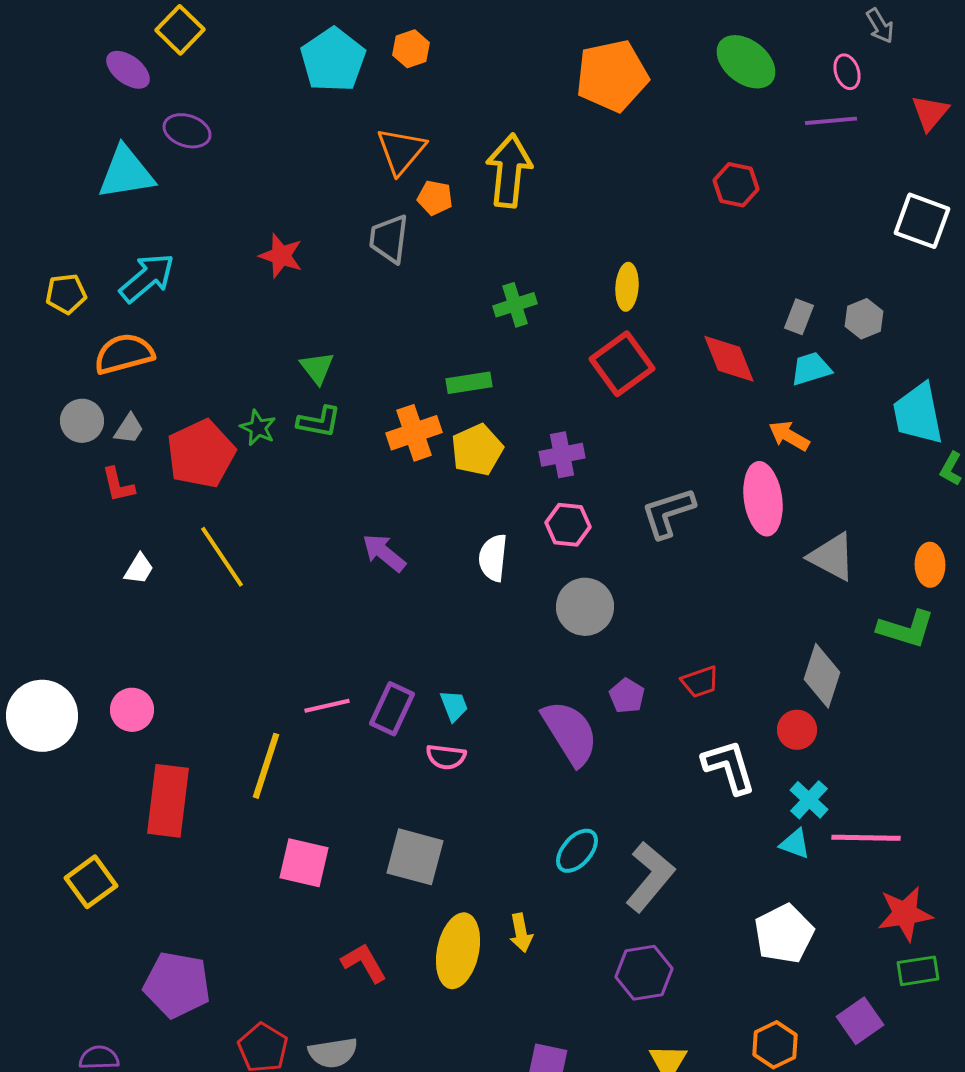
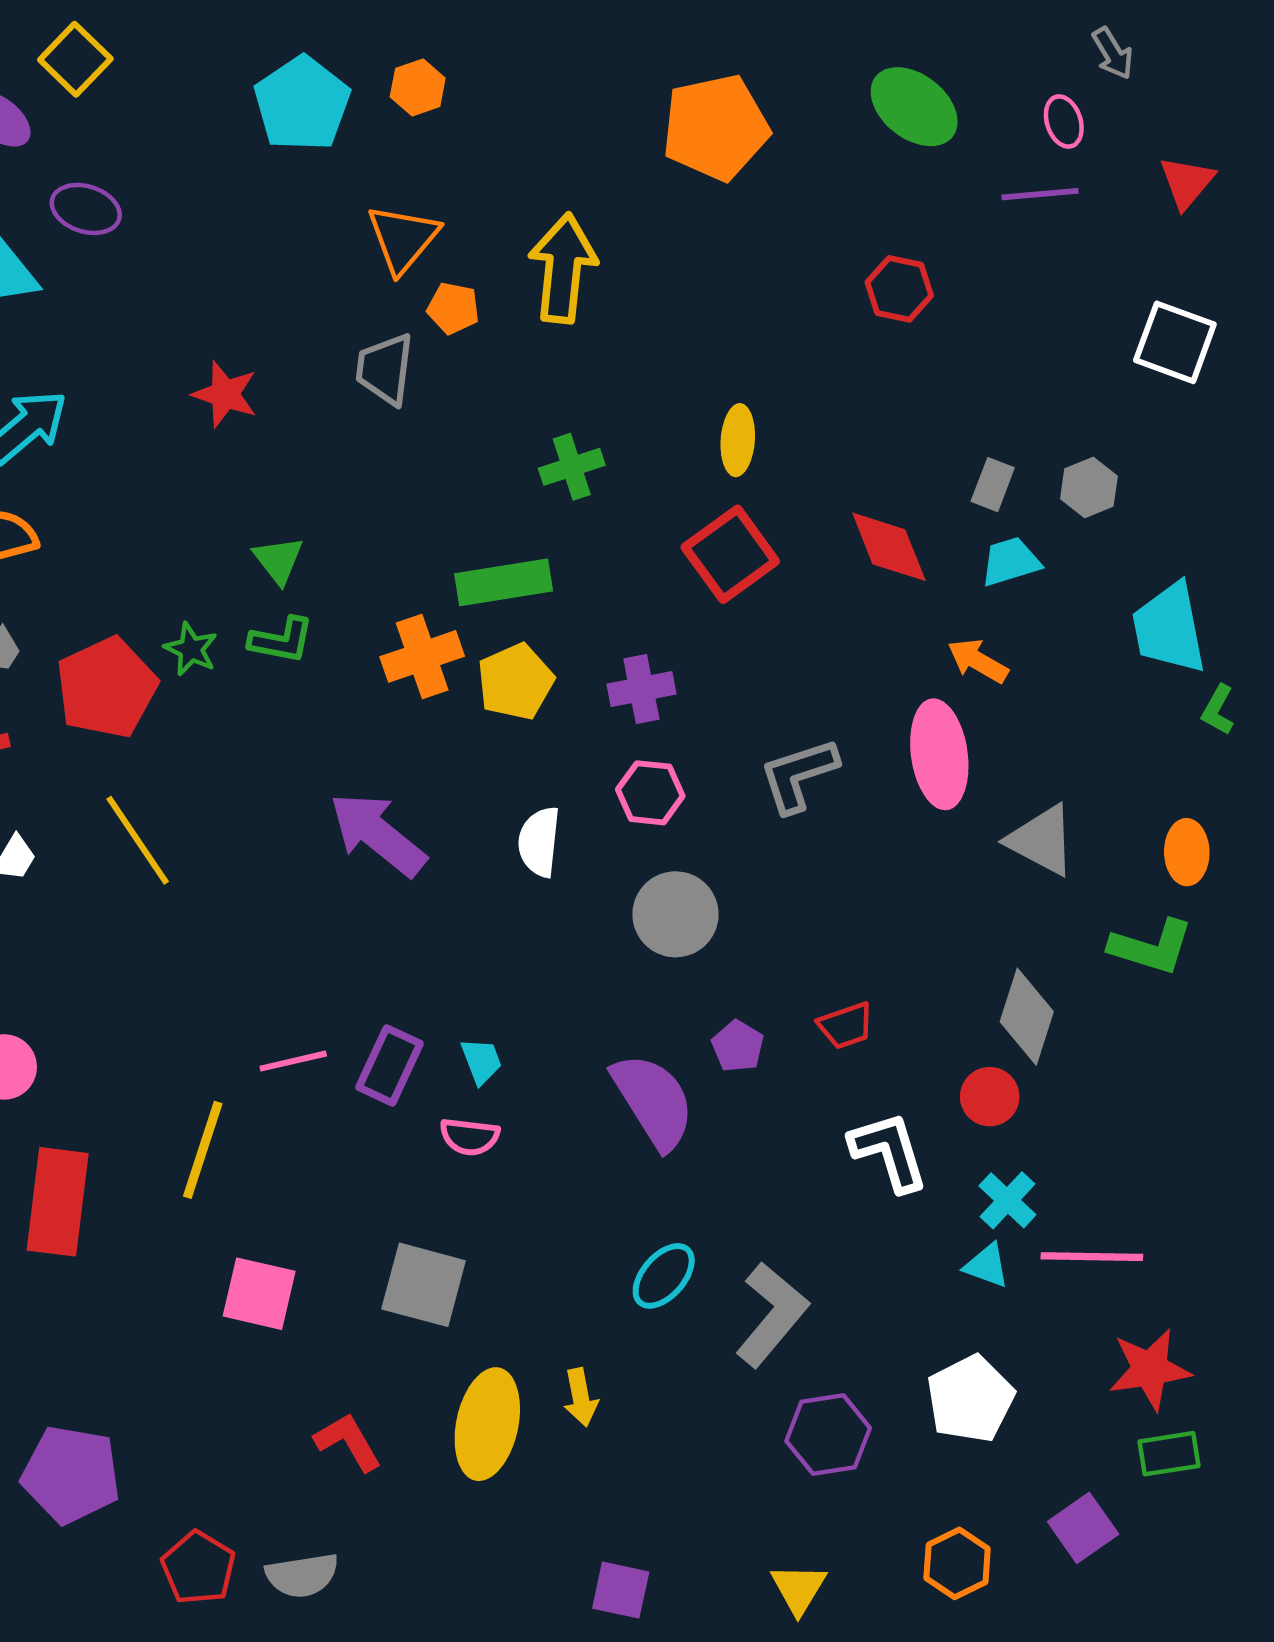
green rectangle: (469, 383) -> (504, 582), size x1.4
purple arrow: (384, 553) -> (378, 834), size x1.5
purple hexagon: (644, 973) -> (828, 1434), moved

